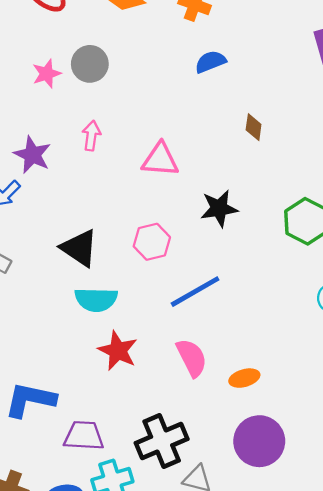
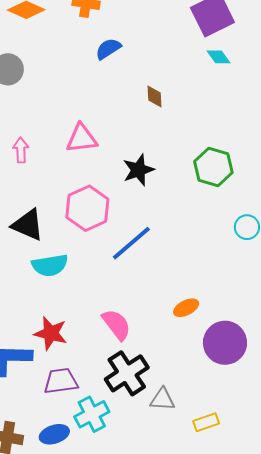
pink arrow: (91, 136) -> (21, 150), moved
pink hexagon: (152, 242) -> (87, 208), size x1.4
red star: (118, 351) -> (51, 333), moved
pink semicircle: (192, 358) -> (116, 325), moved
purple circle: (259, 441) -> (225, 343), moved

